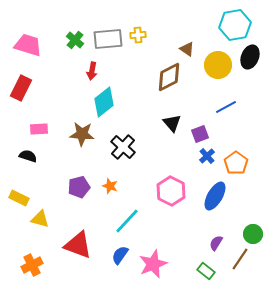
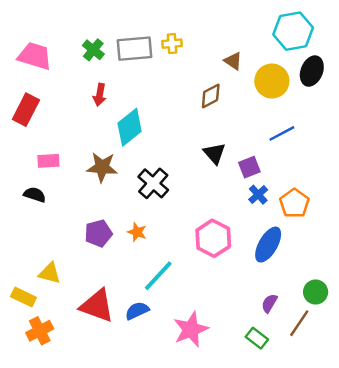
red arrow: (92, 71) -> (100, 95), moved
brown diamond: (169, 77) -> (211, 96), size x0.7
yellow rectangle: (19, 198) -> (23, 297), moved
blue semicircle: (120, 255) -> (137, 311), moved, turned 30

